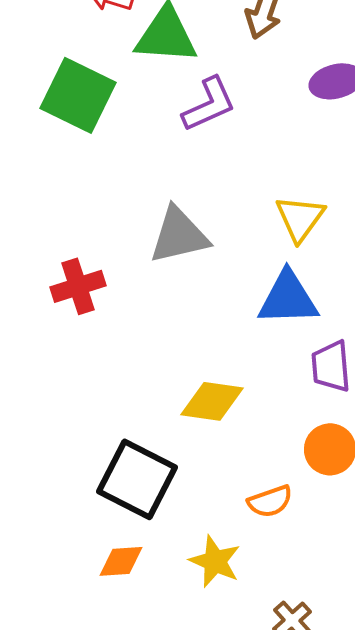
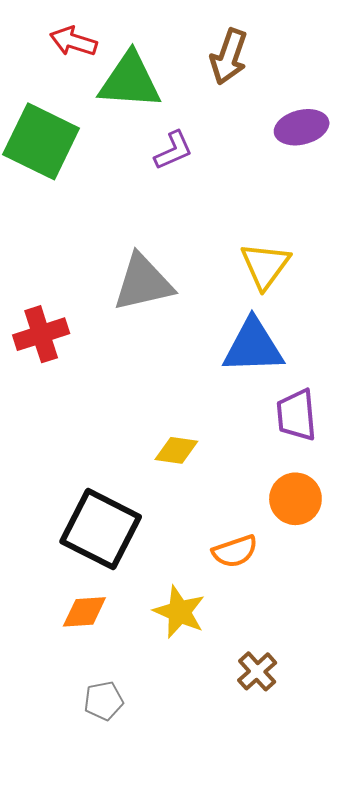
purple L-shape: (209, 104) -> (173, 150), size x0.7
yellow diamond: (212, 401) -> (176, 450), size x0.7

